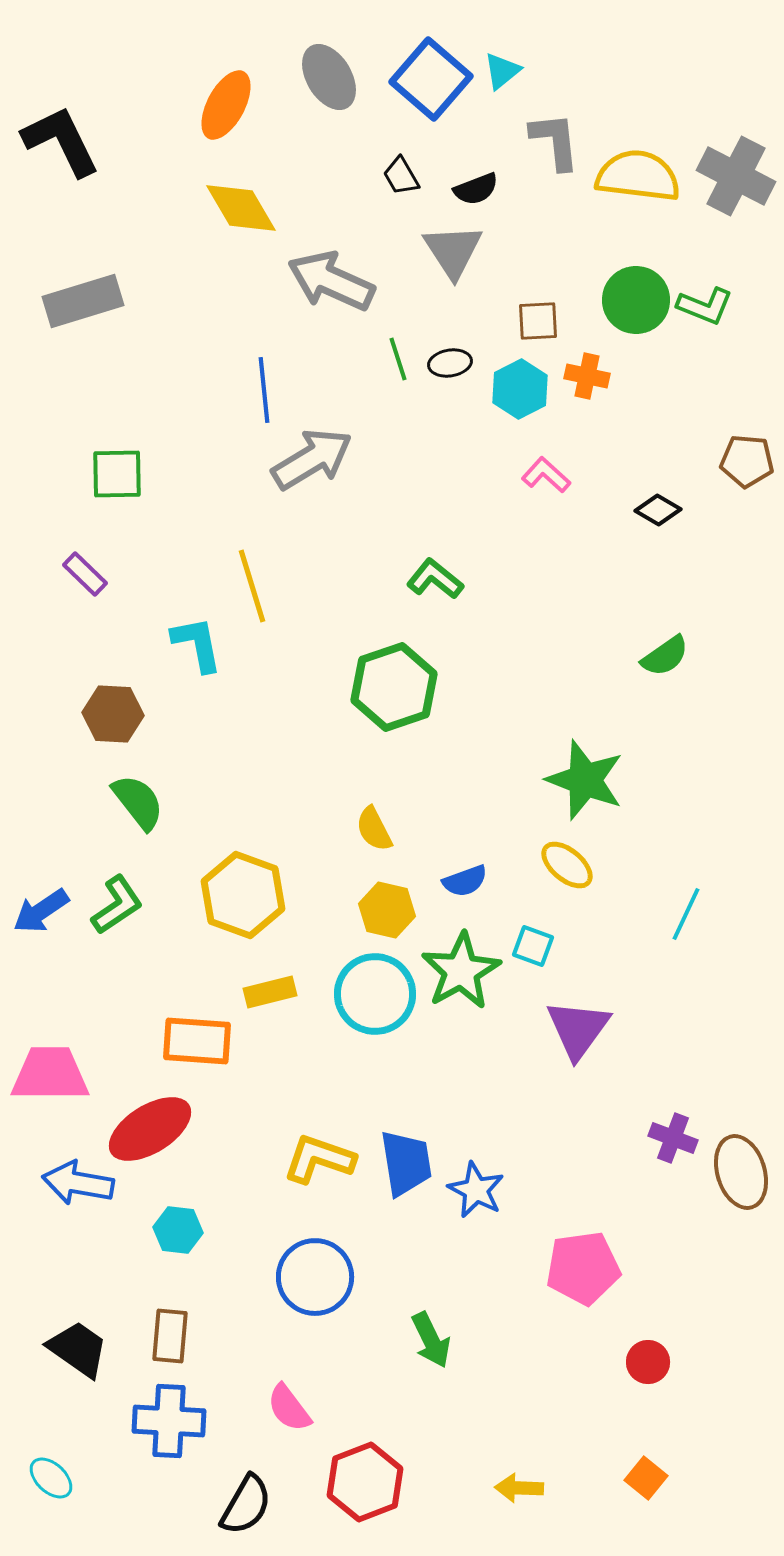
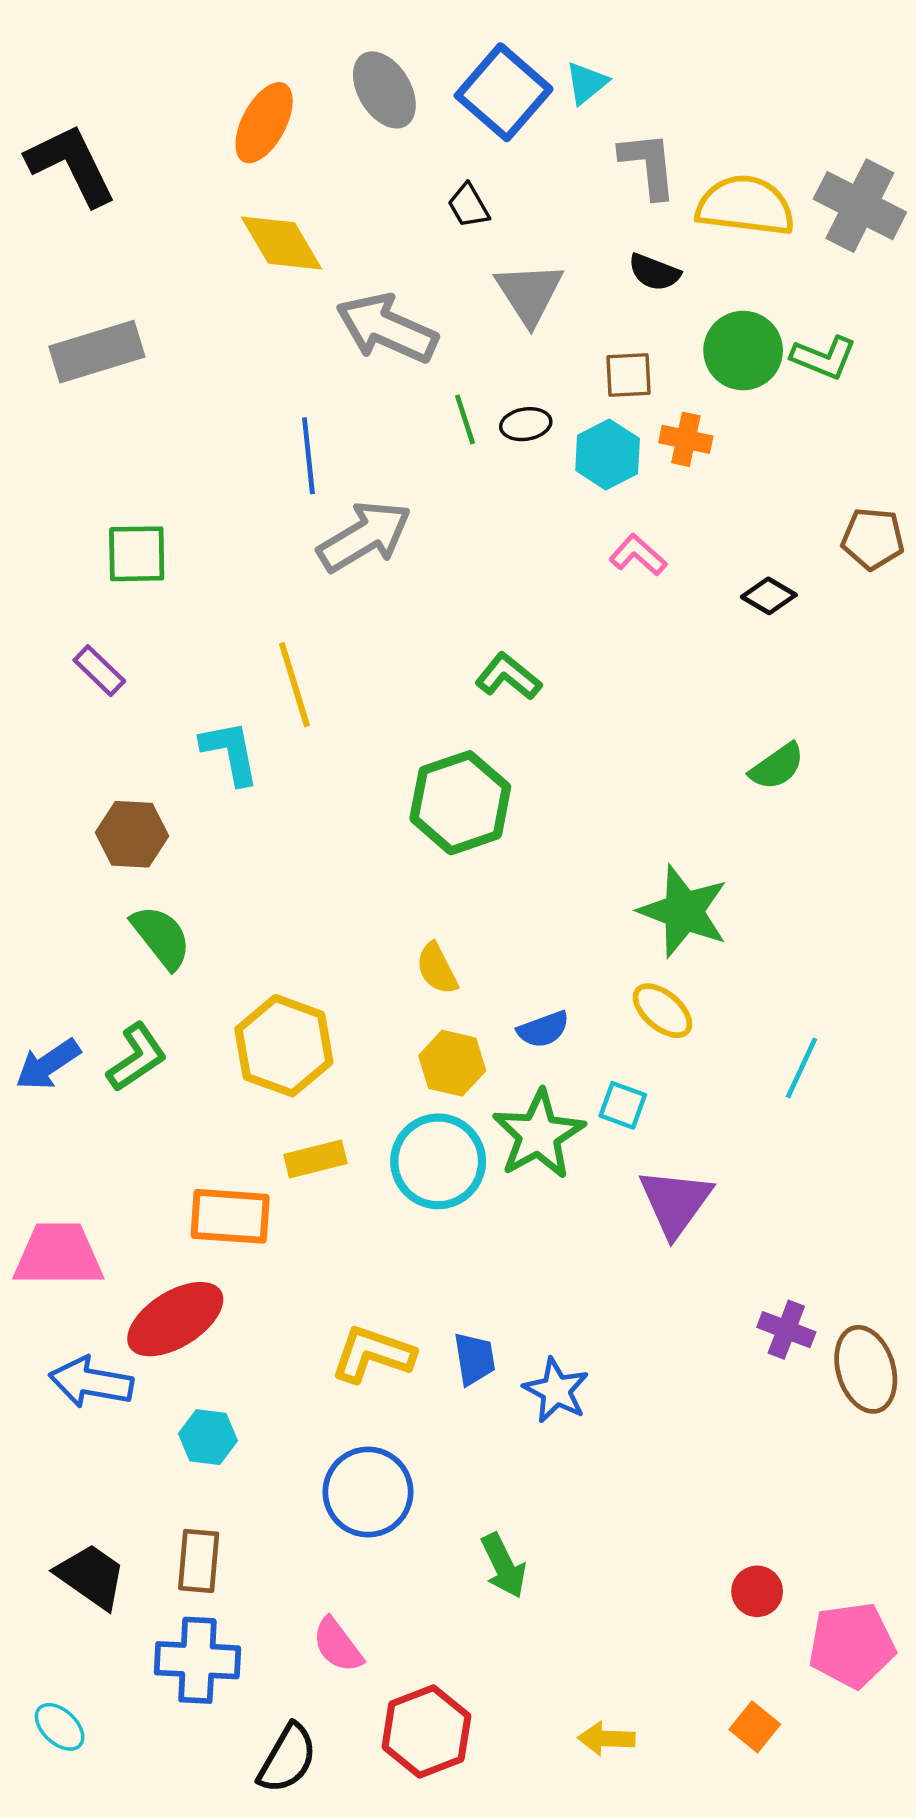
black semicircle: (476, 189) -> (654, 272), moved, turned 42
blue trapezoid: (406, 1163) -> (474, 1359), size x0.7
pink pentagon: (583, 1268) -> (852, 1645), moved

